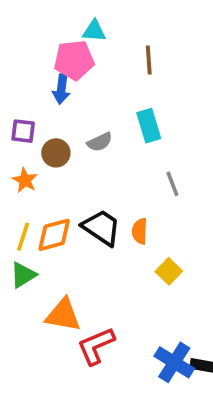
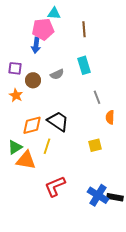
orange semicircle: (140, 231) -> (110, 117), moved
yellow line: (23, 237) -> (47, 146), moved
yellow square: (169, 271) -> (95, 145), turned 32
orange triangle: (63, 315) -> (26, 160), moved

